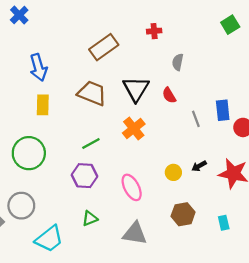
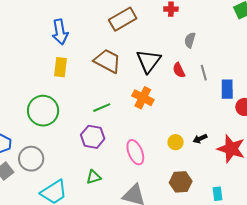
gray line: (196, 119) -> (204, 73), moved
orange cross: (134, 129) -> (143, 98), turned -30

